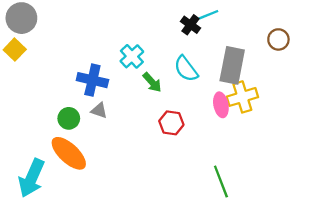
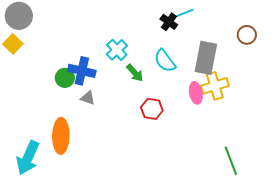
green circle: (69, 118) -> (65, 78), moved
orange ellipse: (69, 153) -> (61, 136), turned 48
green line: (221, 181) -> (231, 161), moved

